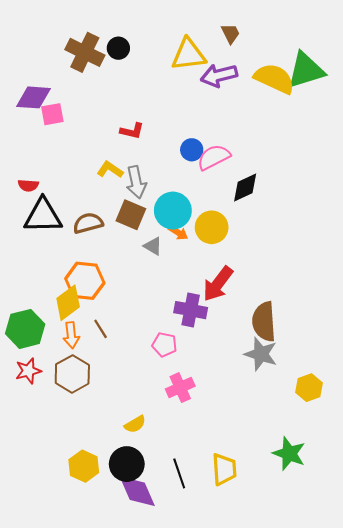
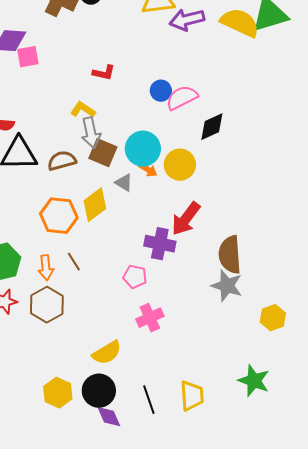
gray arrow: (136, 182) -> (91, 133), moved
yellow diamond: (68, 303) -> (95, 205), moved
yellow semicircle: (135, 424) -> (107, 353), size x1.4
purple diamond: (137, 491) -> (109, 417), size x0.7

